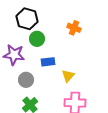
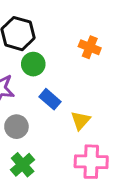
blue rectangle: (48, 62) -> (50, 99), turned 48

